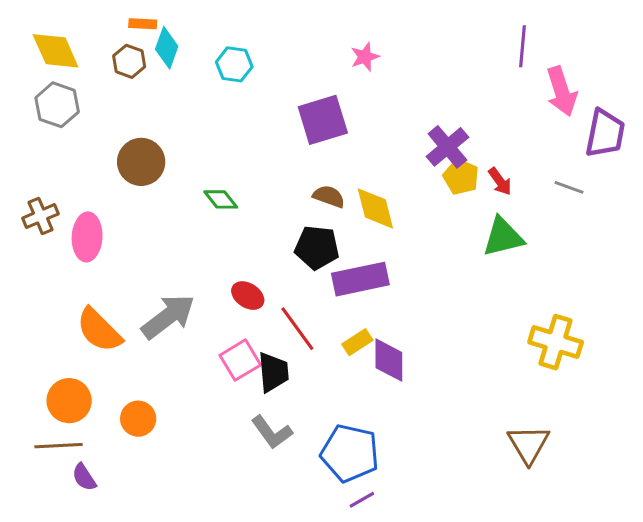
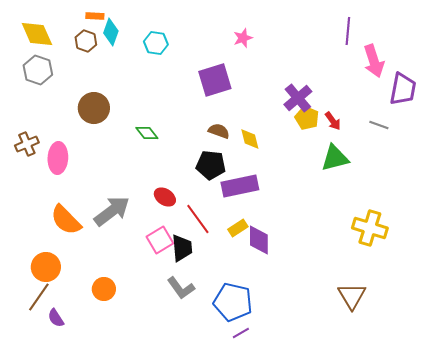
yellow diamond: (375, 208) -> (250, 139), size x0.7
orange circle: (138, 419) -> (104, 289), moved
brown line: (59, 446) -> (39, 297), turned -52

